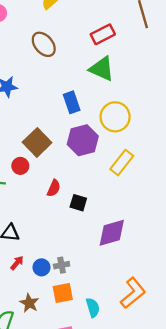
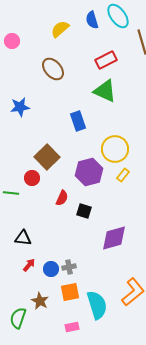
yellow circle: (115, 117) -> (115, 149), moved
purple hexagon: (83, 140) -> (89, 172), moved
yellow rectangle: (122, 163) -> (123, 175), size x0.6
cyan semicircle: (93, 308) -> (97, 305), size x1.6

